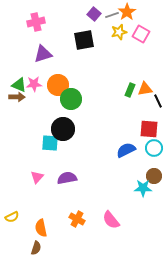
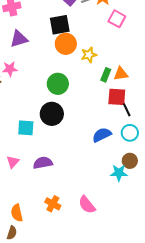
yellow star: (119, 32) -> (89, 55), moved
orange circle: (58, 85) -> (66, 44), moved
green circle: (71, 99) -> (58, 84), moved
black line: (158, 101) -> (127, 110), moved
black circle: (63, 129) -> (52, 114), moved
red square: (149, 129) -> (117, 97), moved

